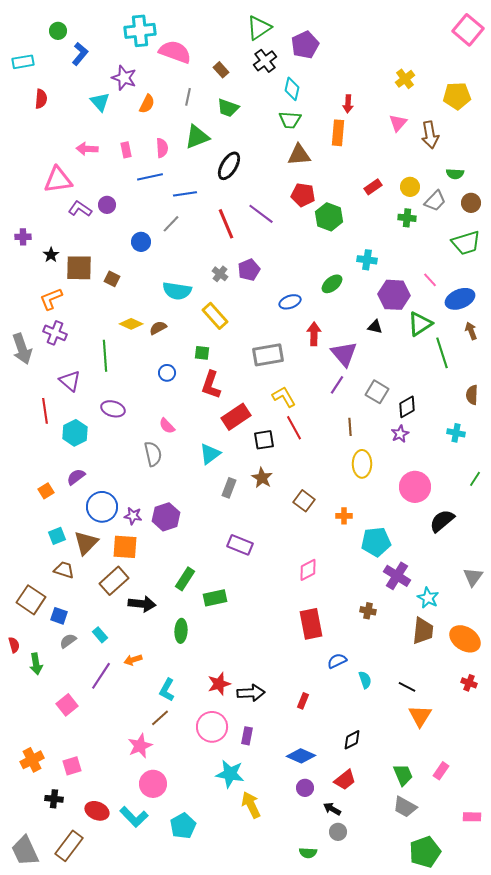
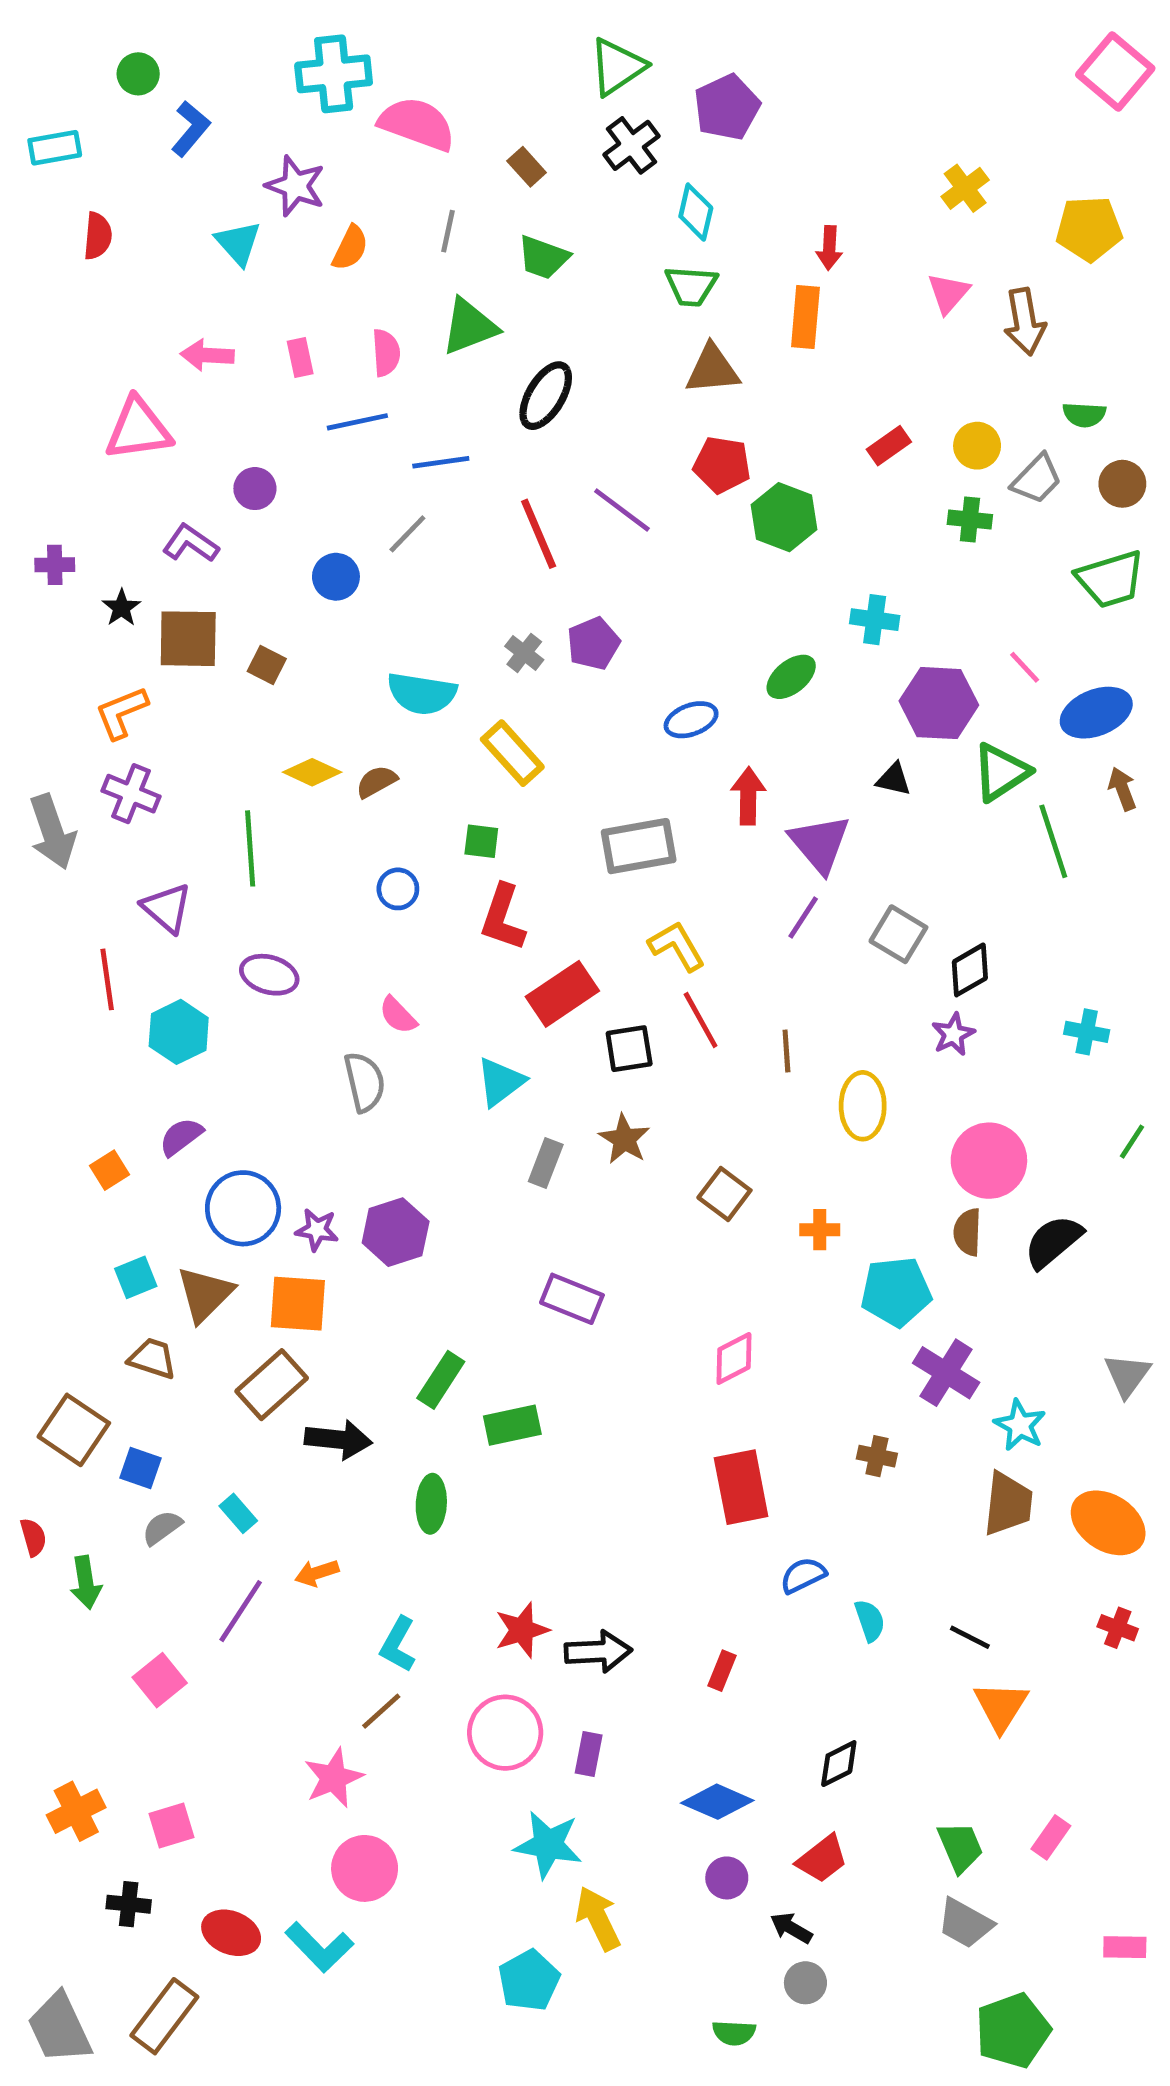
purple L-shape: (80, 209) -> (191, 543), moved
brown semicircle: (472, 395) -> (968, 1232), moved
brown line: (350, 427) -> (786, 1051), moved
cyan pentagon: (183, 826) -> (529, 1980), moved

